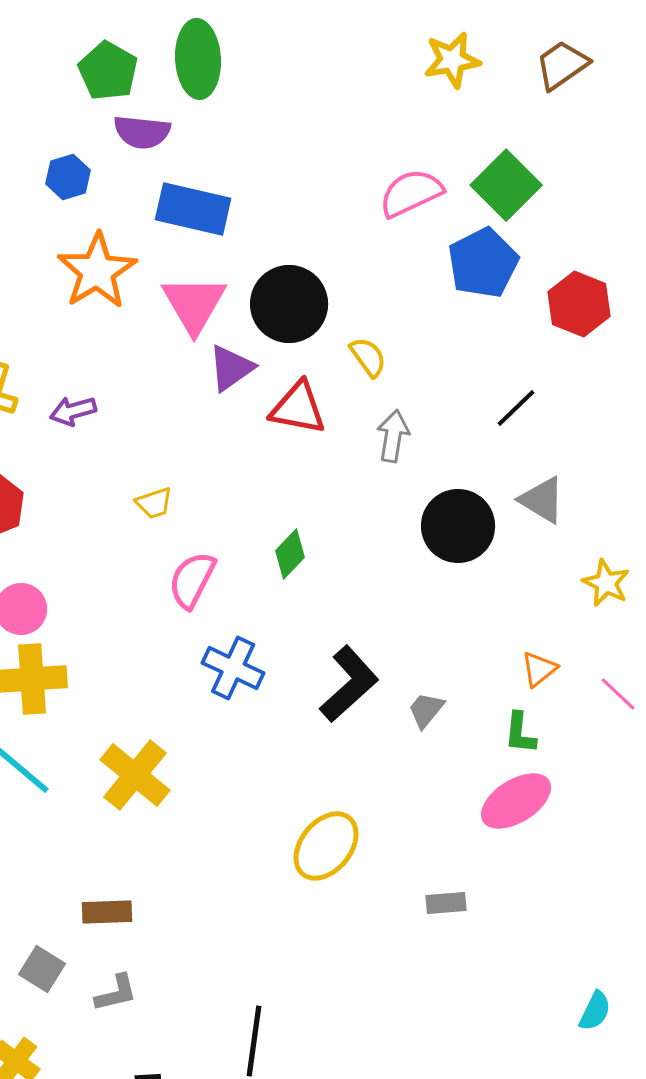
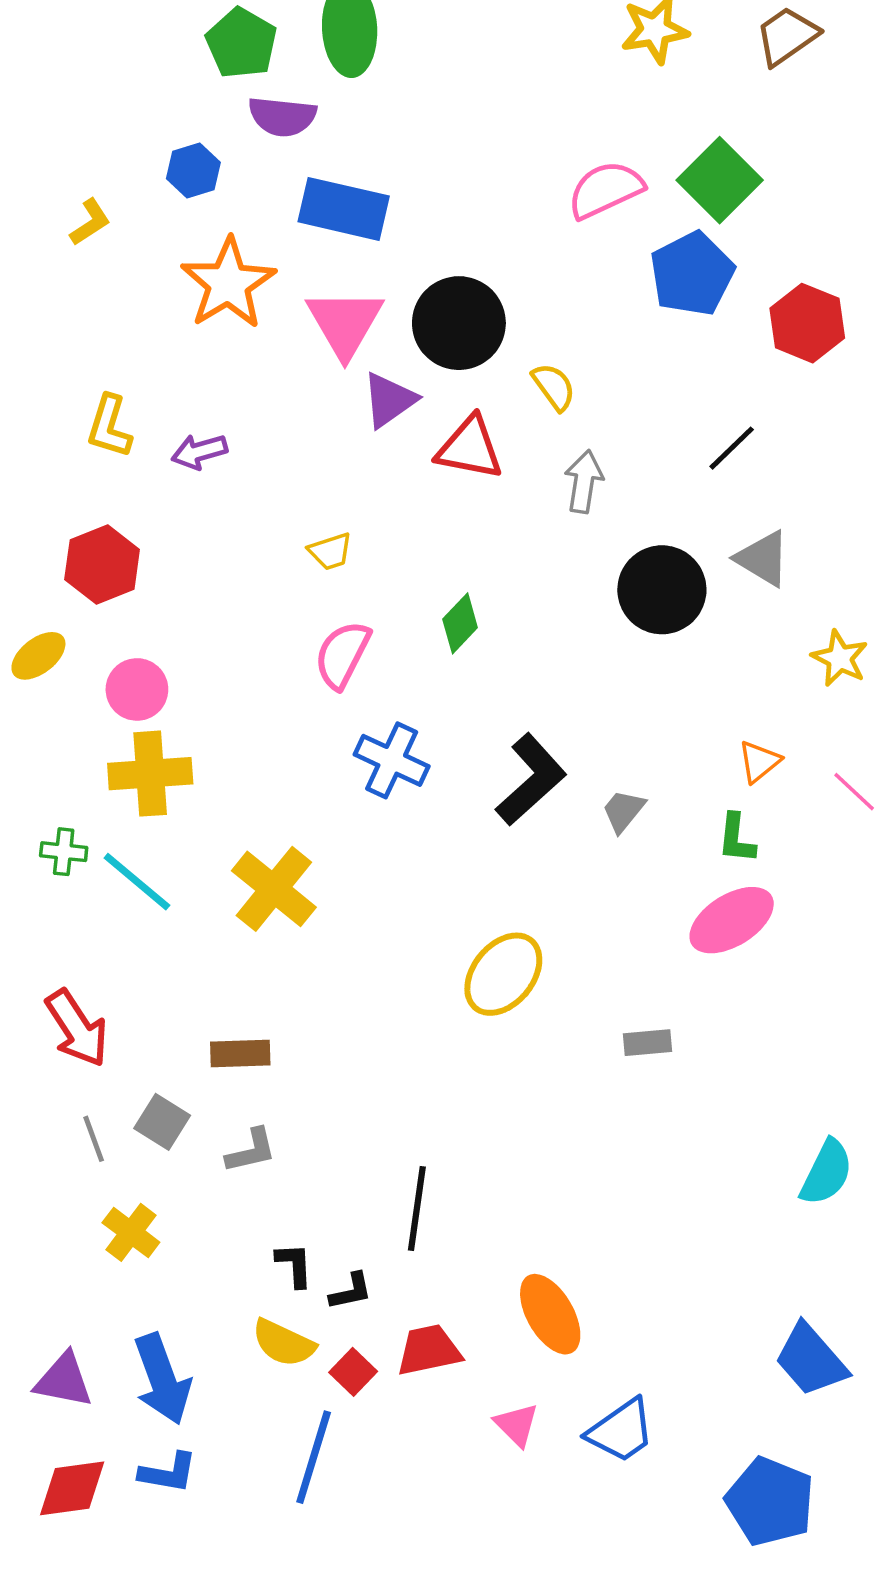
yellow trapezoid: (154, 503) -> (330, 551), moved
cyan semicircle: (595, 1011) -> (826, 1172), size x1.4

